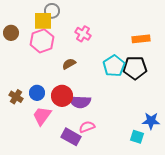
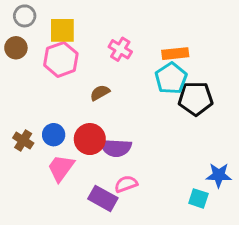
gray circle: (52, 11) -> (25, 16), moved
orange rectangle: (141, 39) -> (175, 54), moved
cyan pentagon: (114, 66) -> (171, 78), moved

